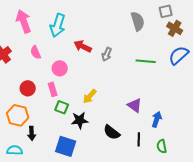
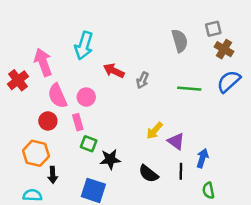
pink arrow: (24, 21) -> (43, 62), moved
pink semicircle: (36, 52) -> (57, 96), moved, size x1.5
yellow arrow: (90, 96) -> (155, 131), moved
black line: (139, 139) -> (181, 171), moved

